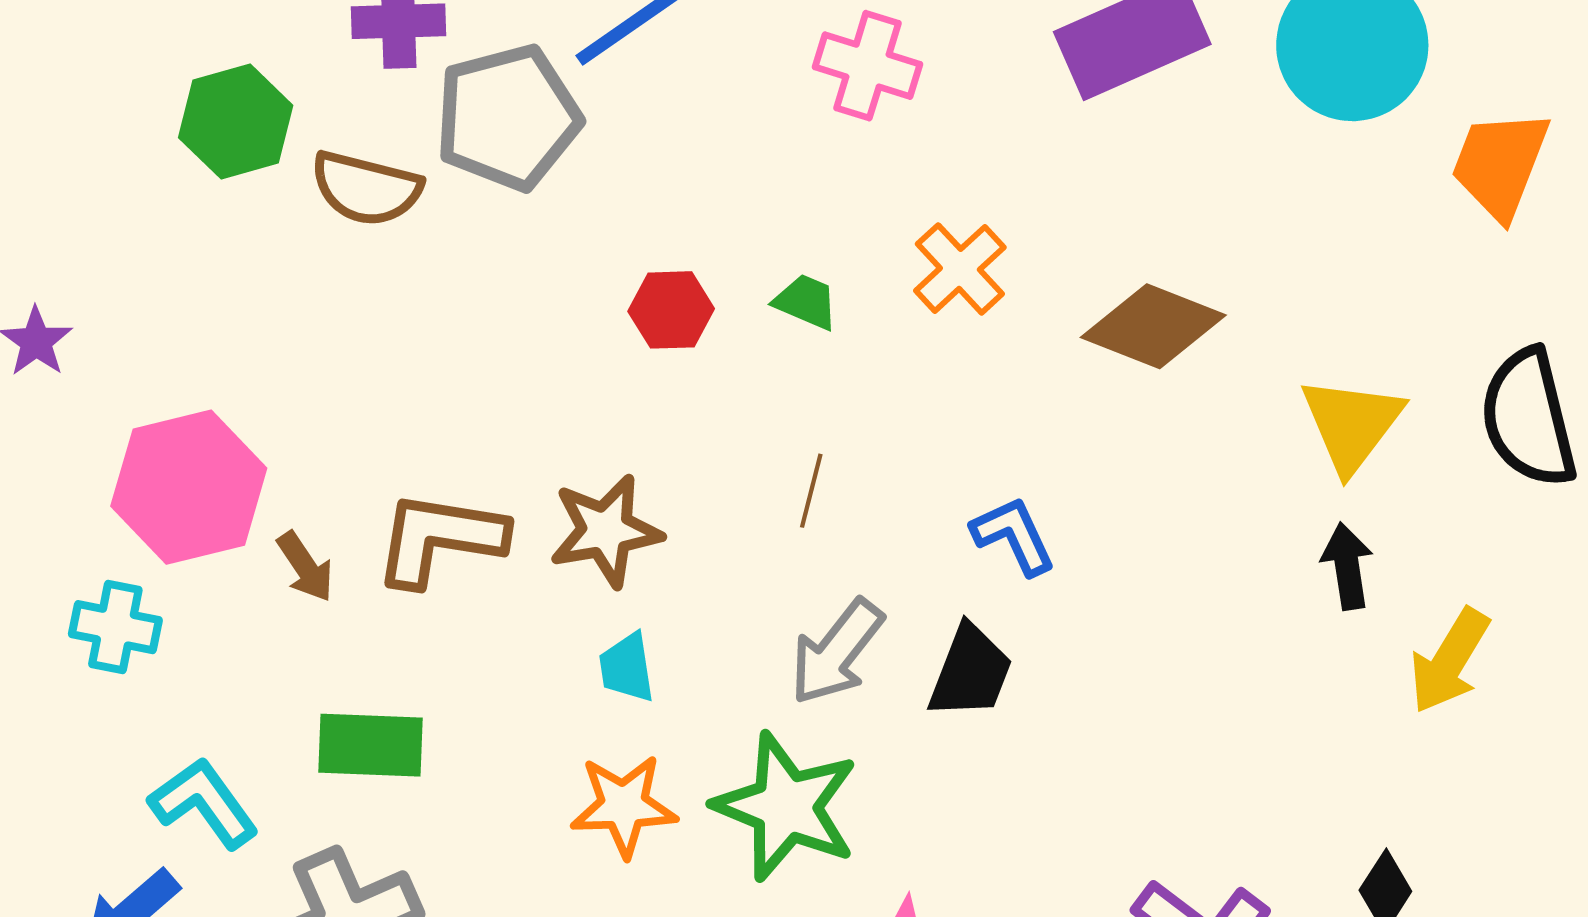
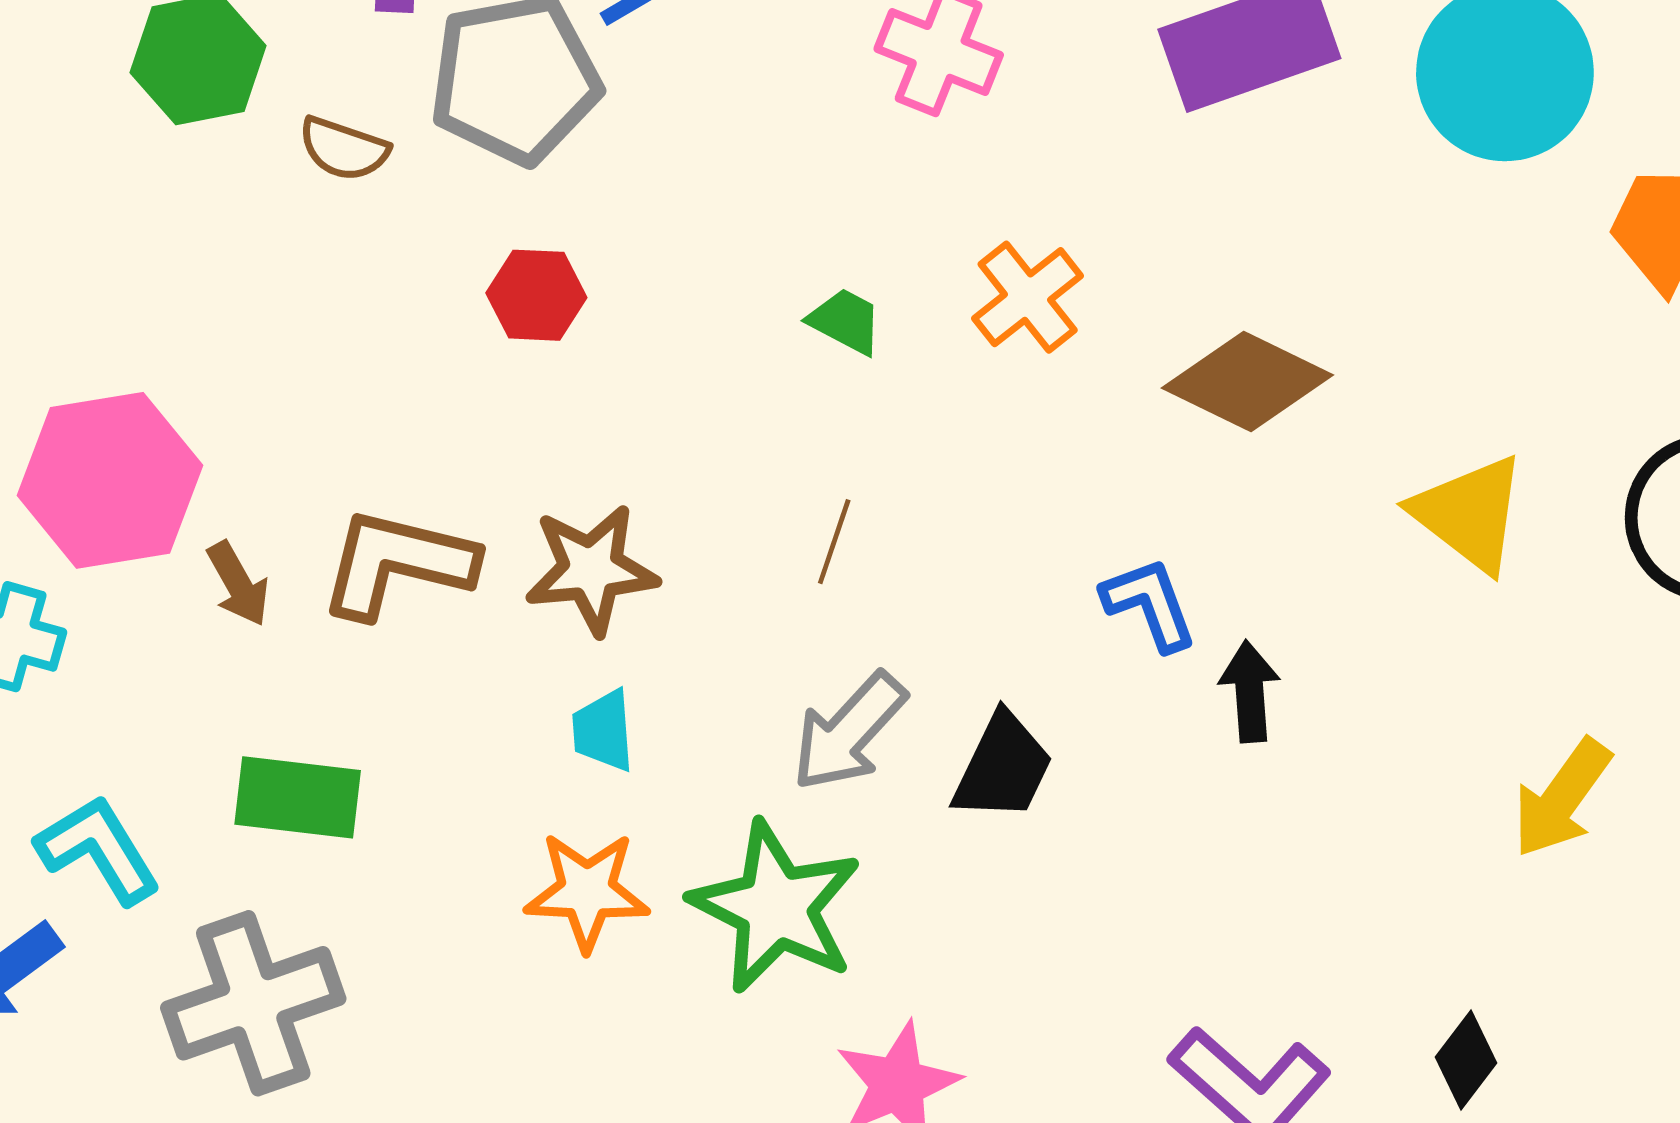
brown semicircle: (366, 188) -> (344, 149), size x0.7
red hexagon: (671, 310) -> (536, 295), moved
yellow triangle: (1352, 424) -> (1469, 514), turned -34
blue L-shape: (1013, 536) -> (1150, 604), moved
black arrow: (1347, 566) -> (1250, 691), moved

